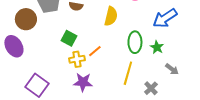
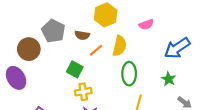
green ellipse: (135, 42) -> (129, 74), moved
orange line: (95, 51) -> (96, 50), moved

